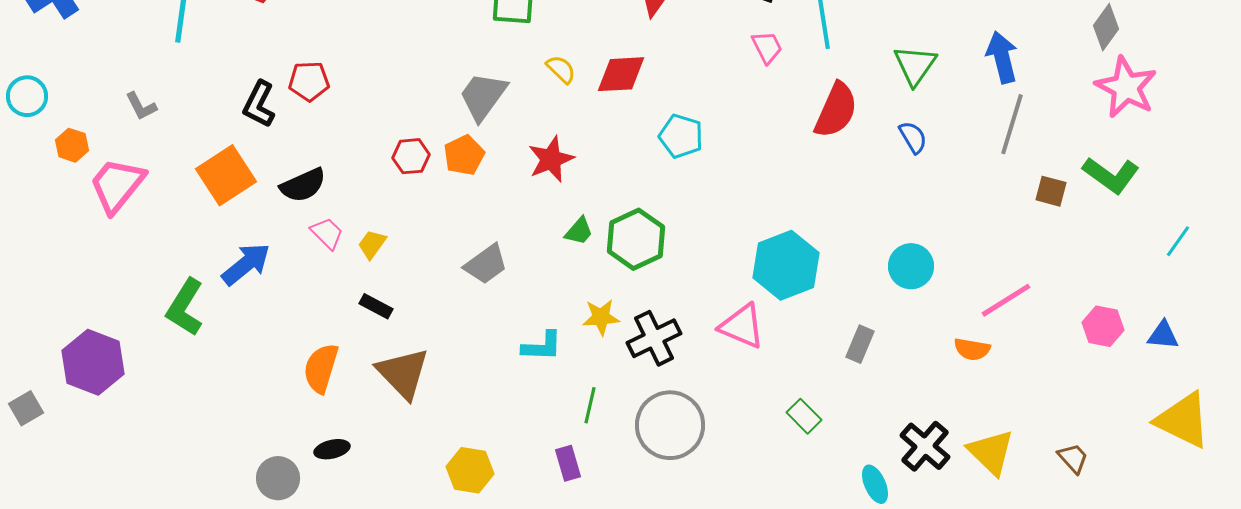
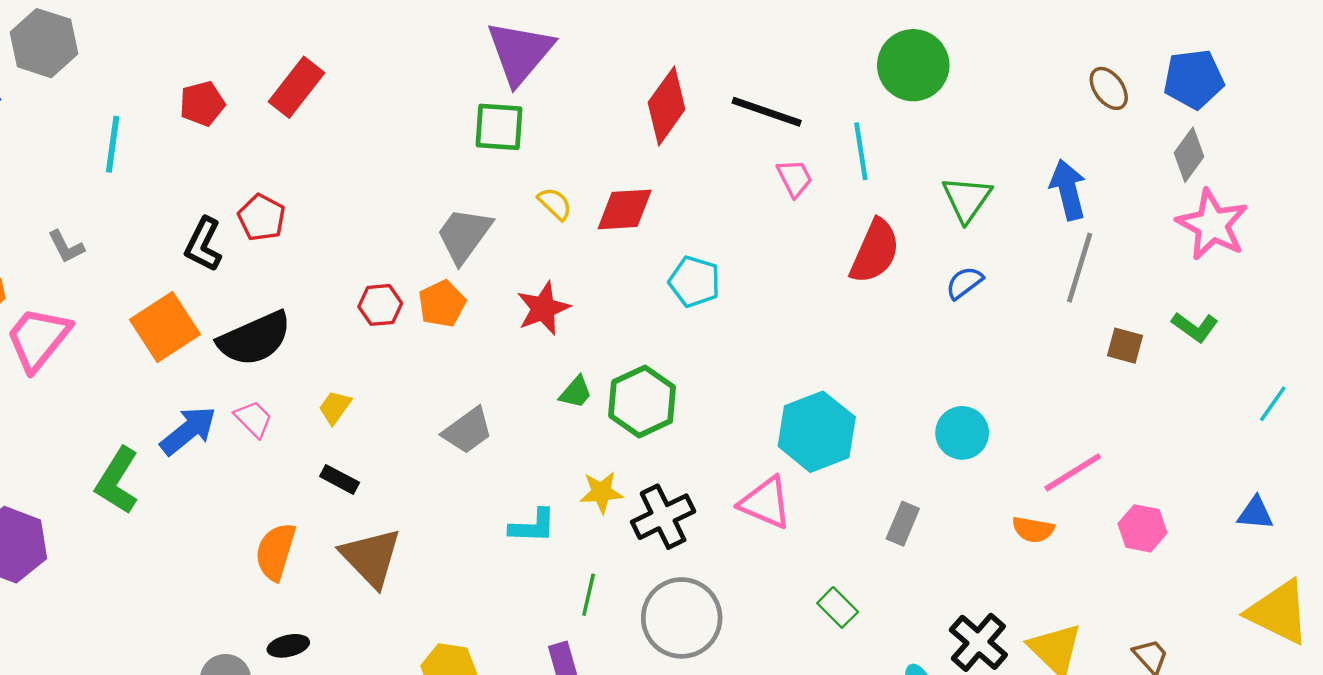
red pentagon: (309, 81) -> (262, 218), turned 30
blue semicircle: (913, 137) -> (964, 283), turned -96
green L-shape: (1111, 175) -> (1195, 327), size x0.7
black semicircle: (303, 185) -> (255, 339), size x1.4
pink trapezoid: (327, 233) -> (253, 419), moved
pink hexagon: (1103, 326) -> (1142, 528), moved

